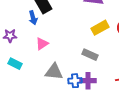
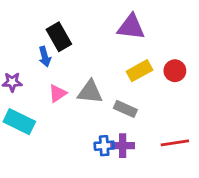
cyan rectangle: (15, 64) -> (19, 122), size x1.5
gray triangle: (54, 72) -> (90, 92), moved

